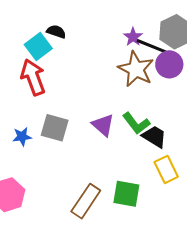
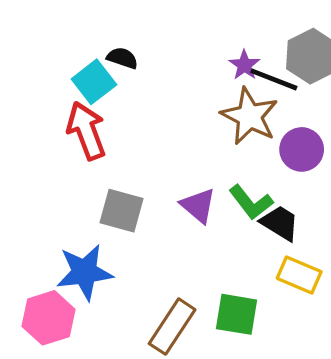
purple circle: (169, 64) -> (302, 149), moved
blue star: (22, 137) -> (85, 272), moved, size x1.8
yellow rectangle: (166, 169) -> (299, 275), turned -40

